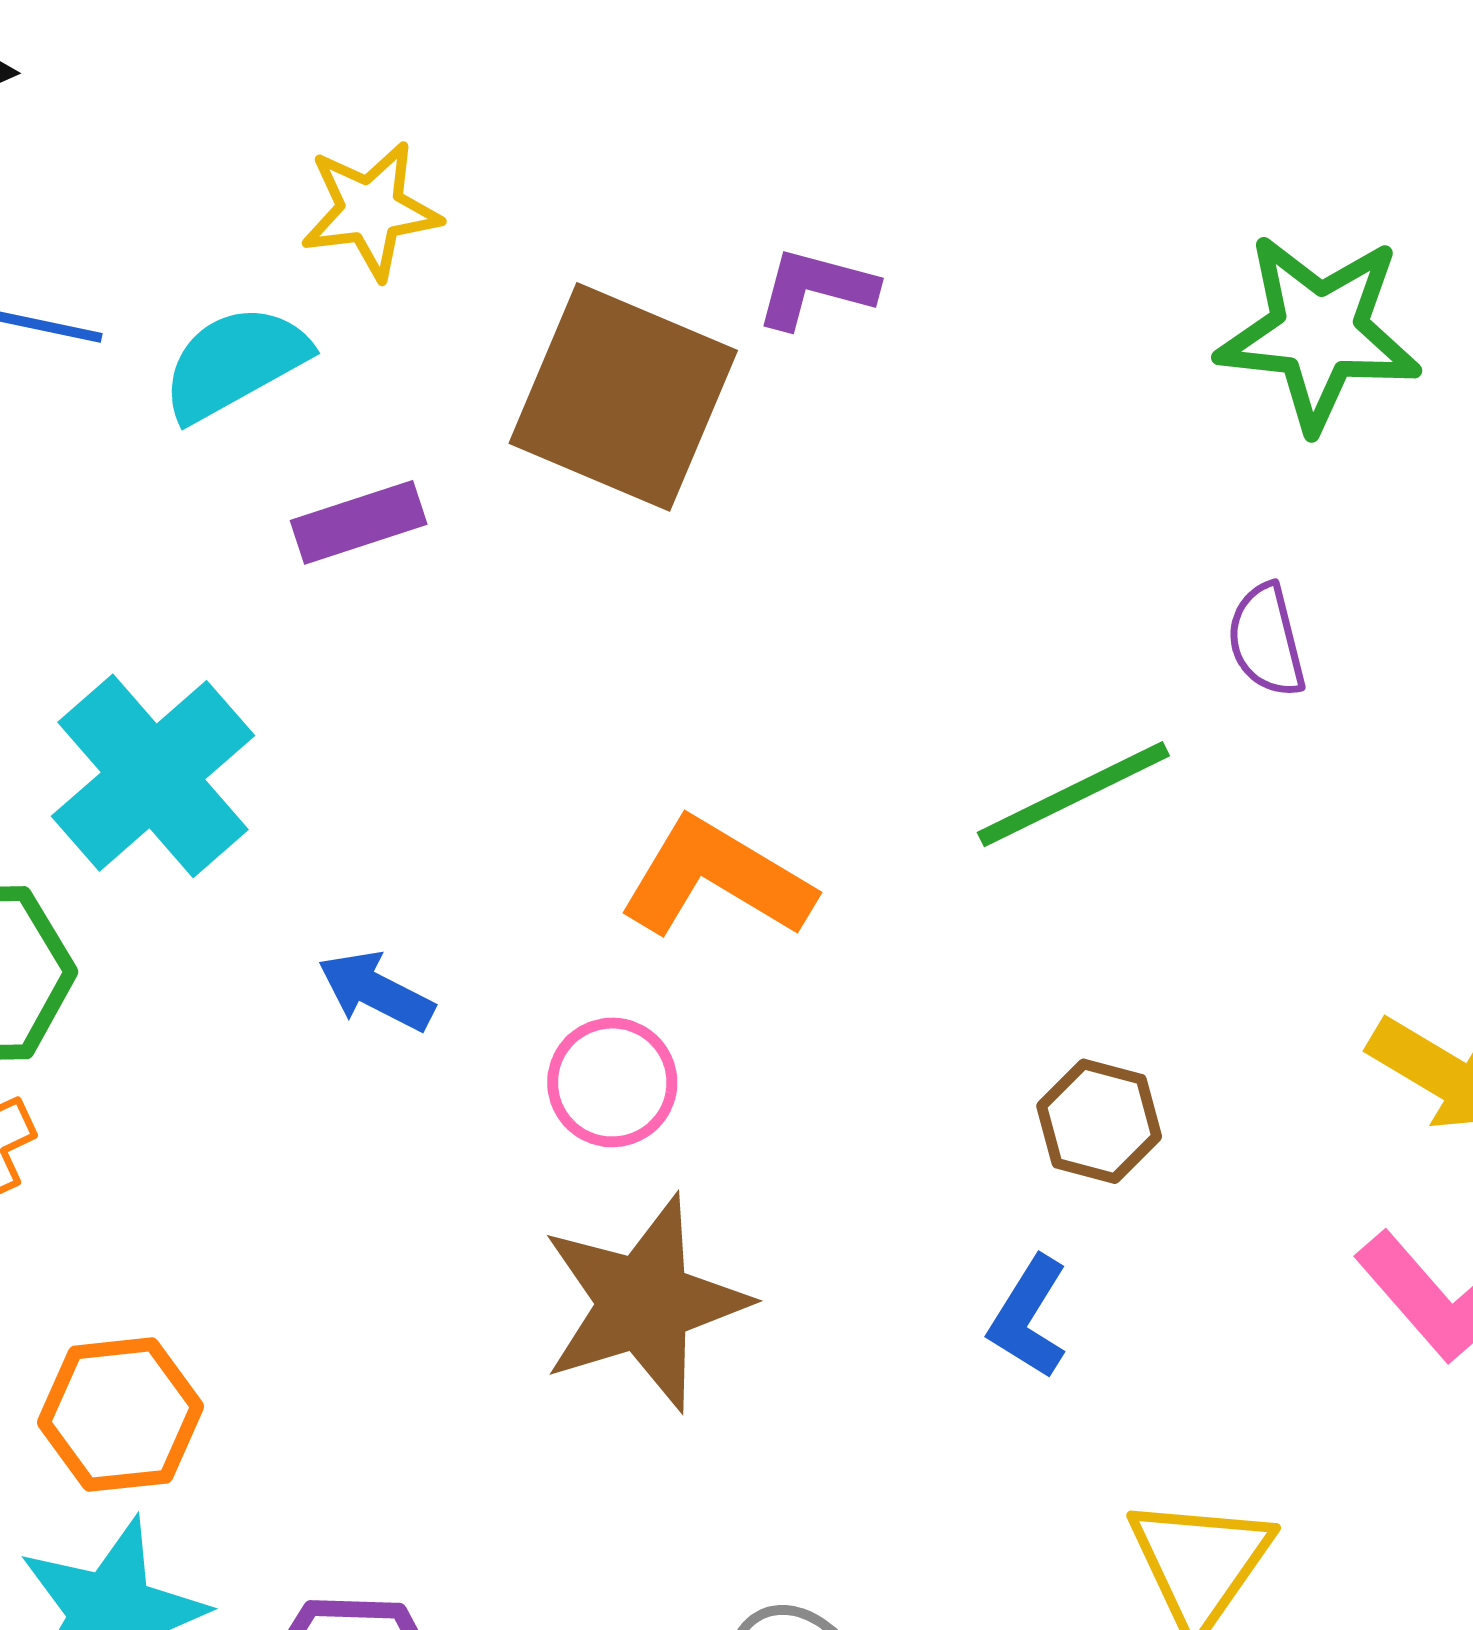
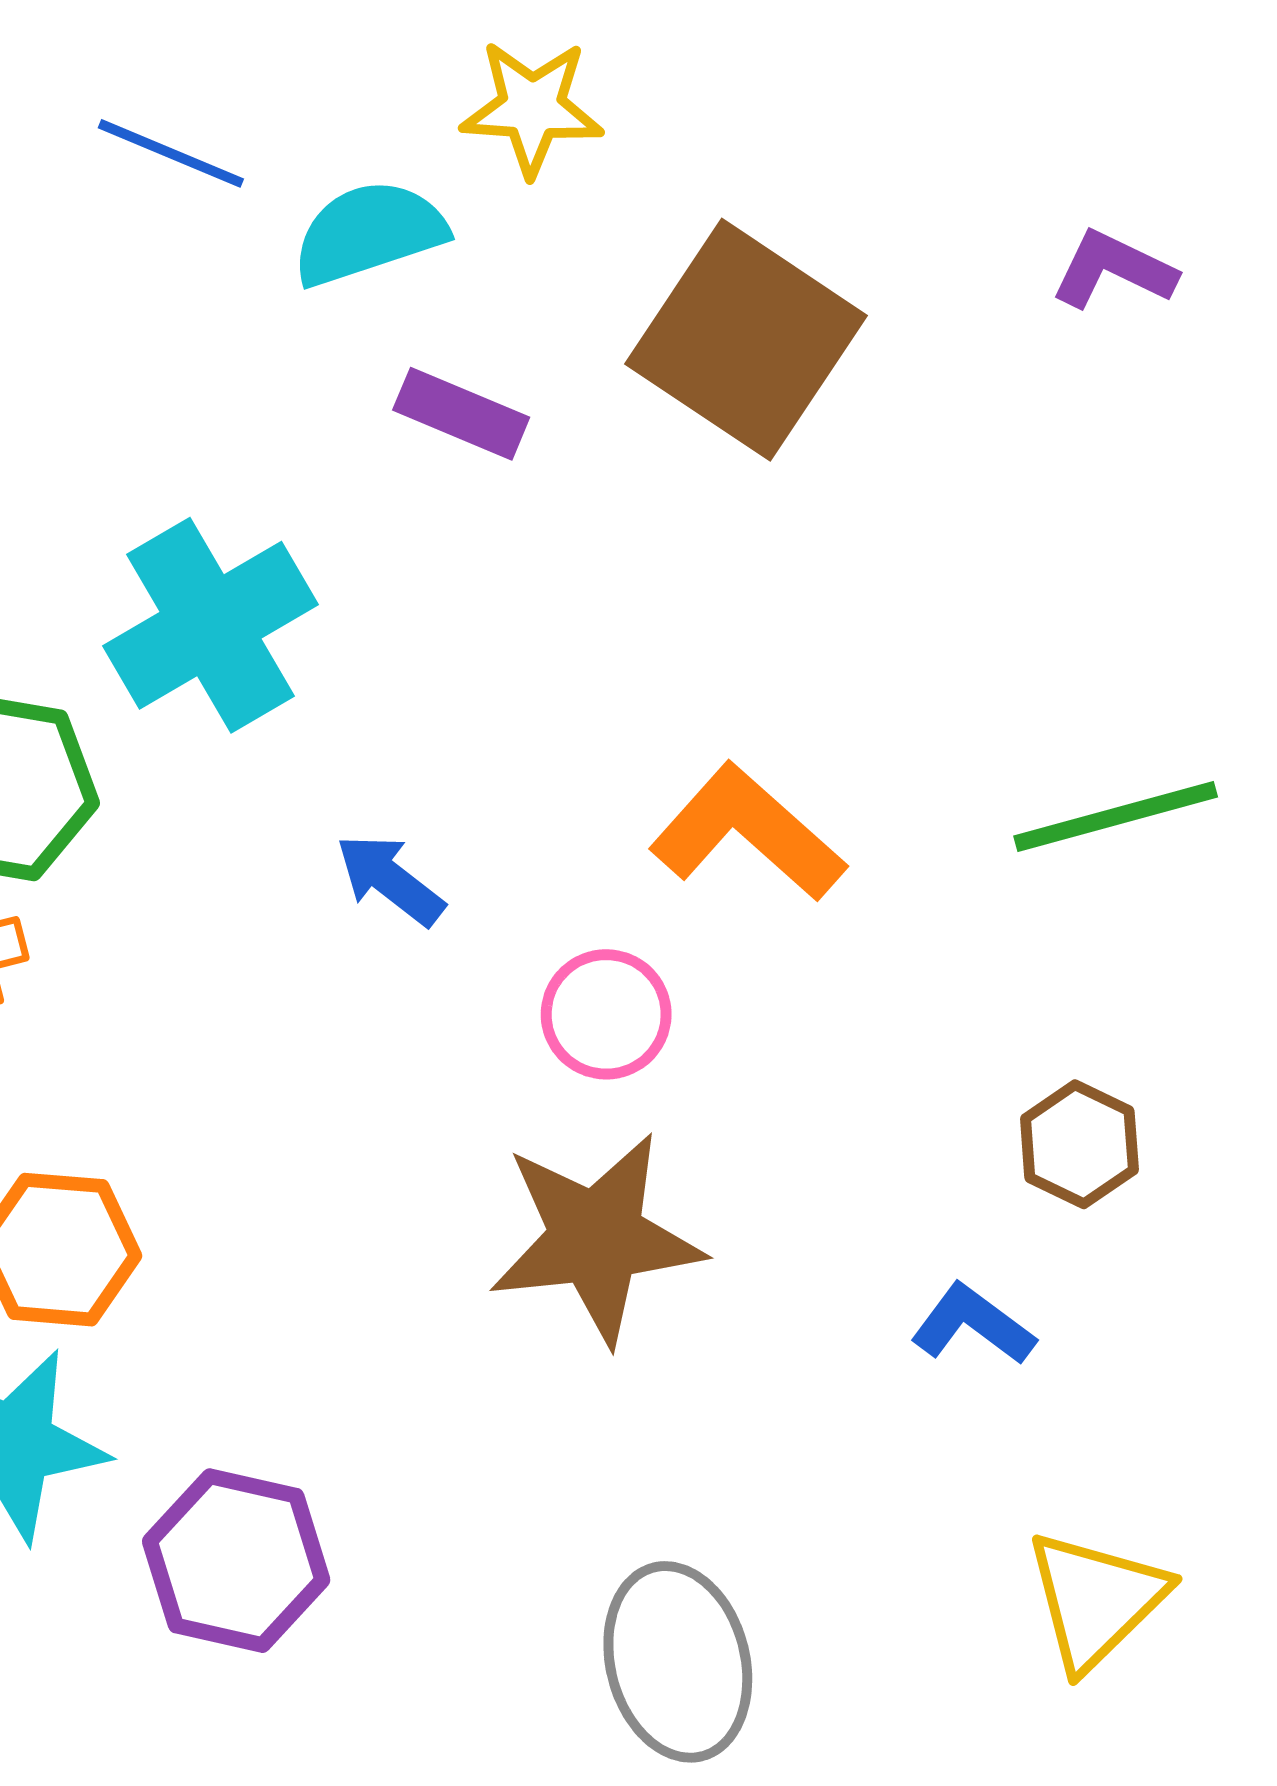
purple L-shape: (816, 288) -> (1113, 270), moved
purple rectangle: (359, 522) -> (461, 414), turned 30
blue L-shape: (1029, 1317) -> (973, 1325), turned 84

